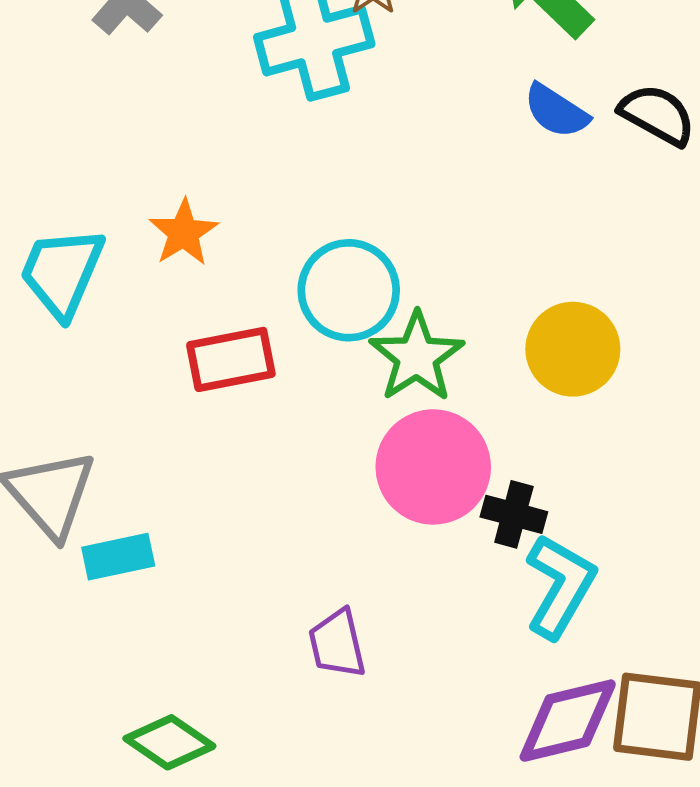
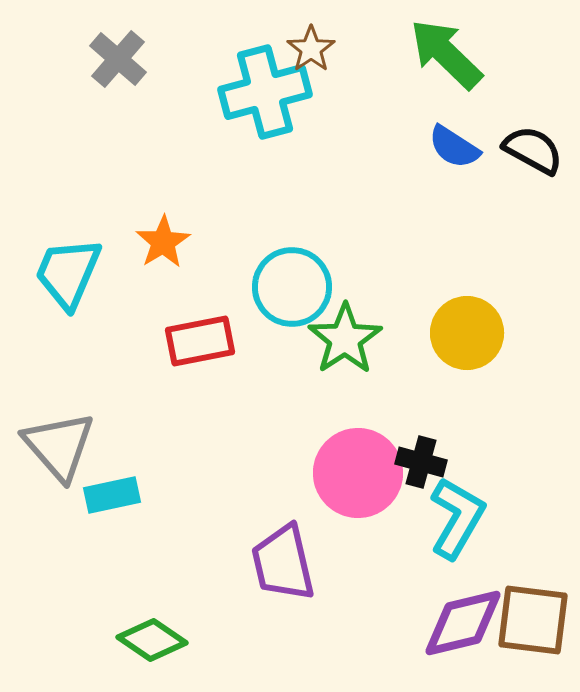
pink circle: (433, 467) -> (358, 473), moved
purple trapezoid: (337, 644) -> (283, 563), size x1.4

